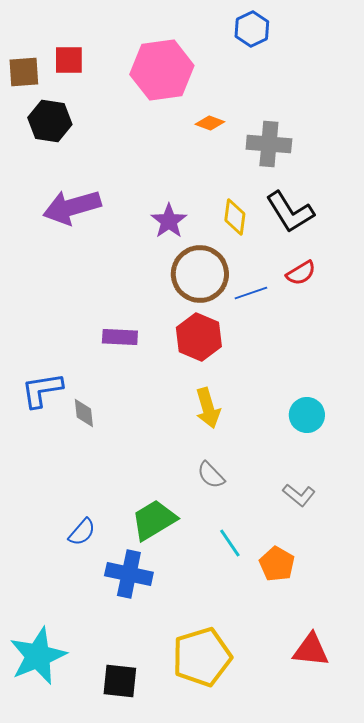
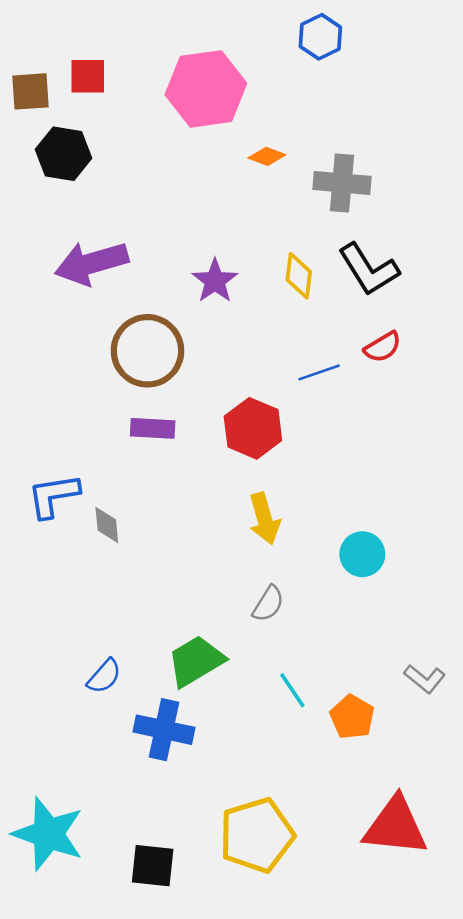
brown circle: (200, 274) -> (147, 351), moved
cyan circle: (307, 415) -> (362, 554), moved
gray semicircle: (211, 475) -> (268, 604), turned -104
gray L-shape: (299, 495) -> (425, 679), moved
red triangle: (311, 650) -> (395, 826), size x1.4
cyan star: (38, 656) -> (48, 834), turned -30

